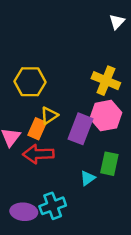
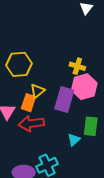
yellow cross: (106, 81) -> (77, 66), moved, size x0.7

